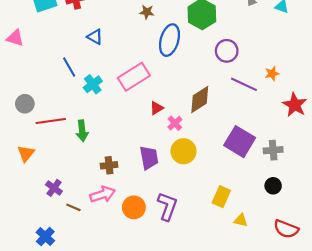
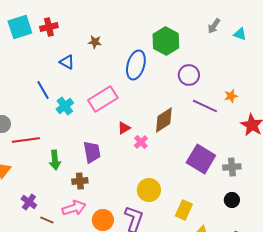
brown star: (147, 12) -> (95, 42), moved
green arrow: (82, 131) -> (55, 160), moved
yellow circle: (184, 151) -> (149, 190), moved
purple trapezoid: (149, 158) -> (92, 152), moved

